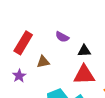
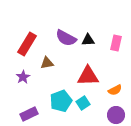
purple semicircle: (62, 37) -> (66, 38), size x1.5
black triangle: (84, 51) -> (88, 40), moved

